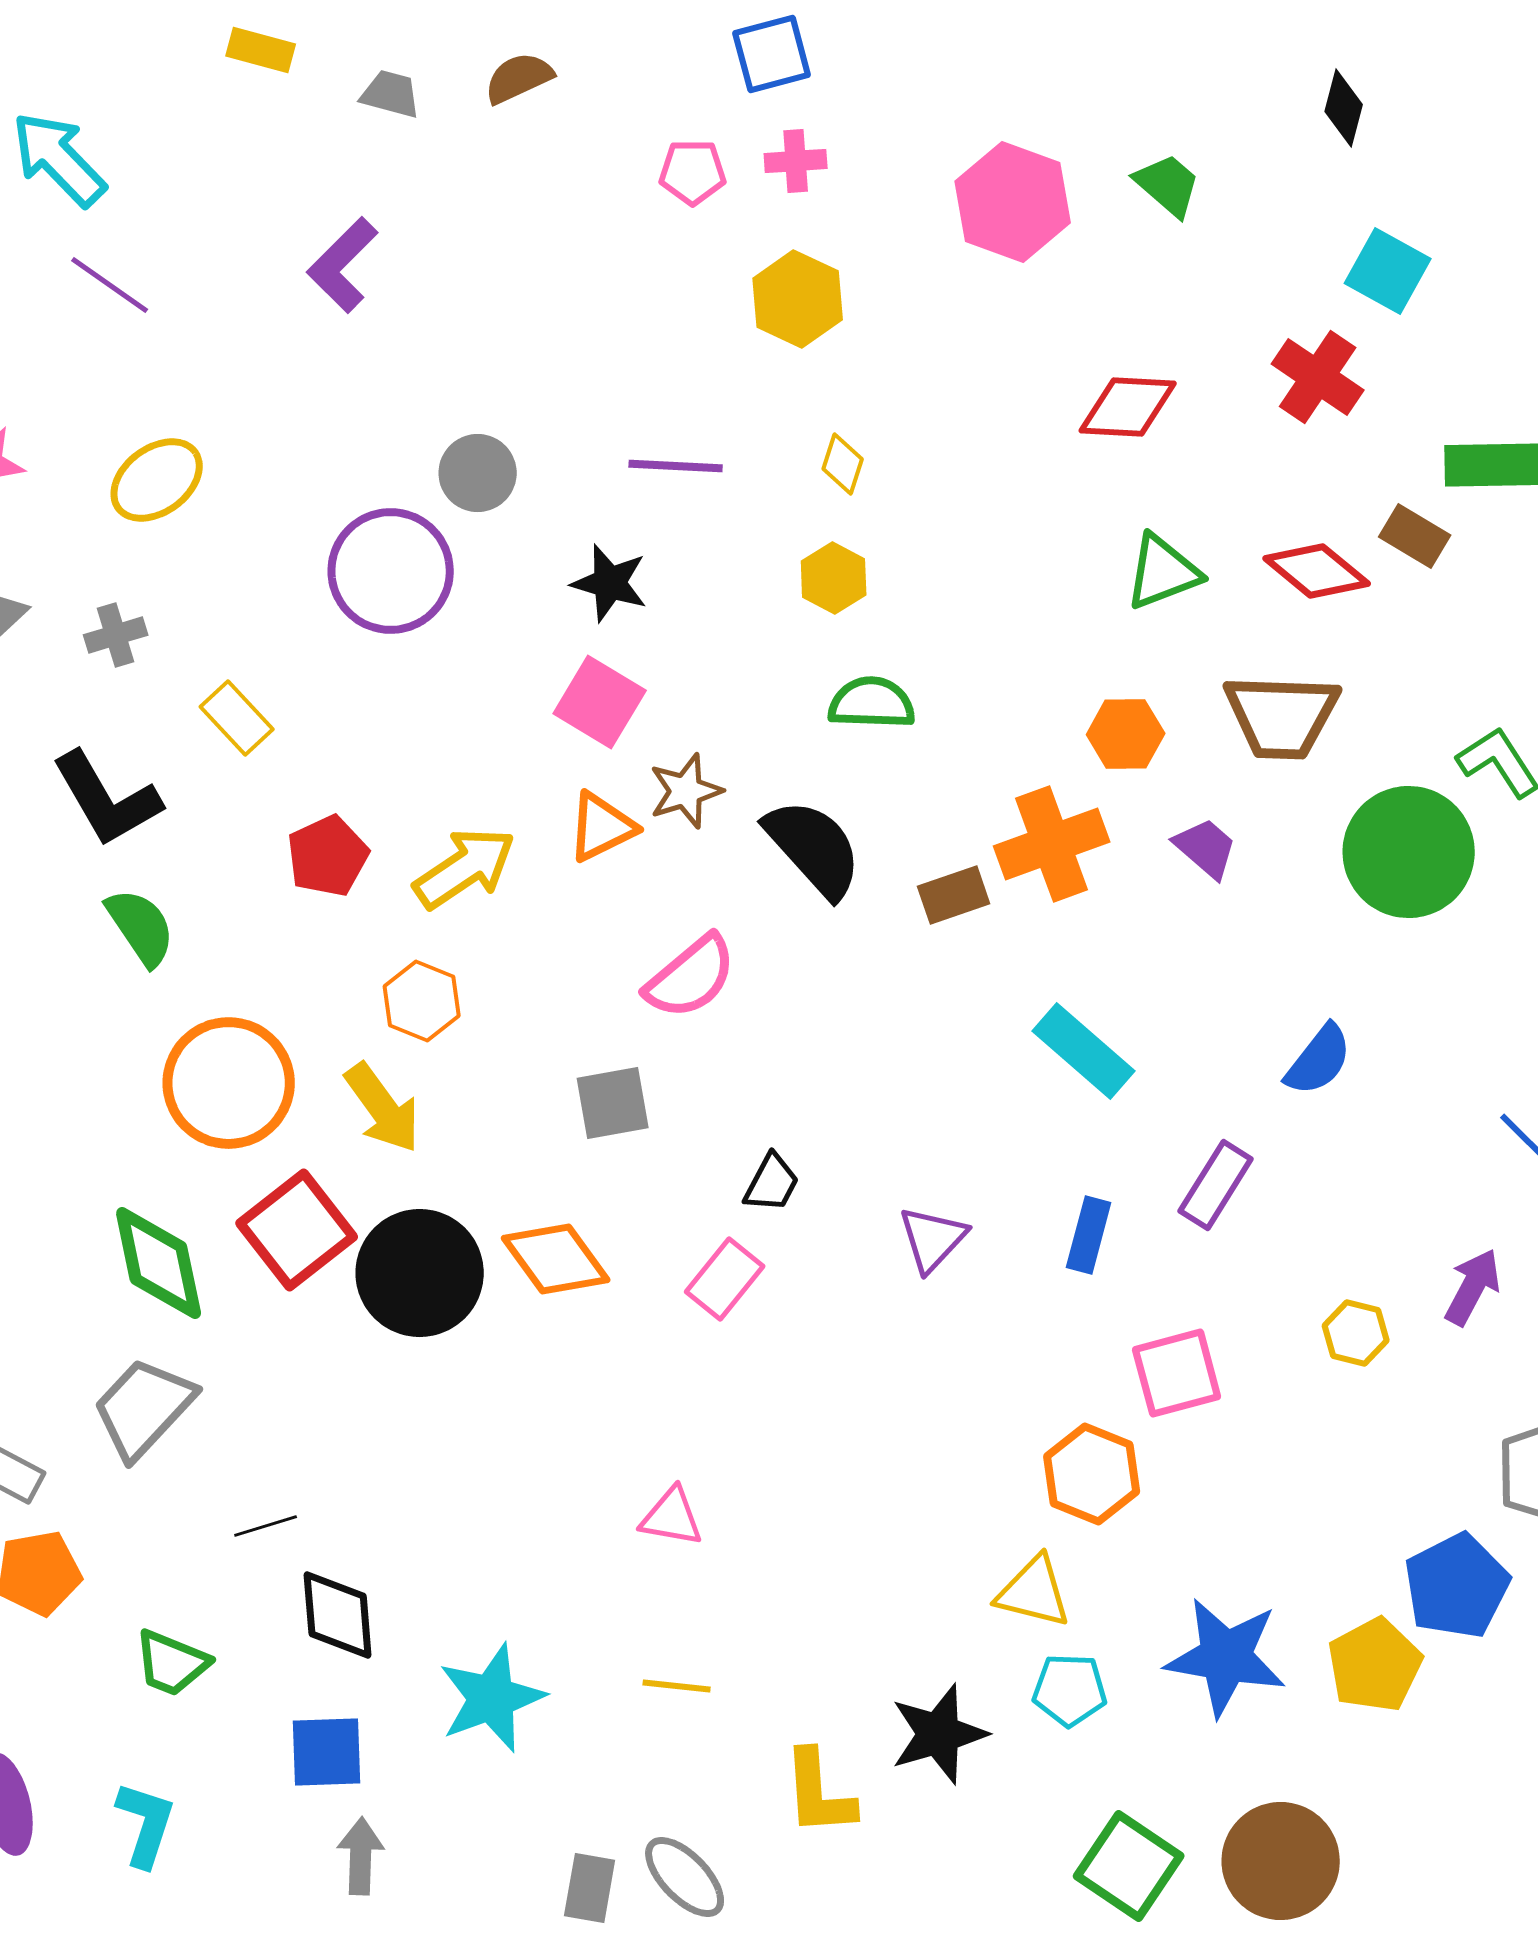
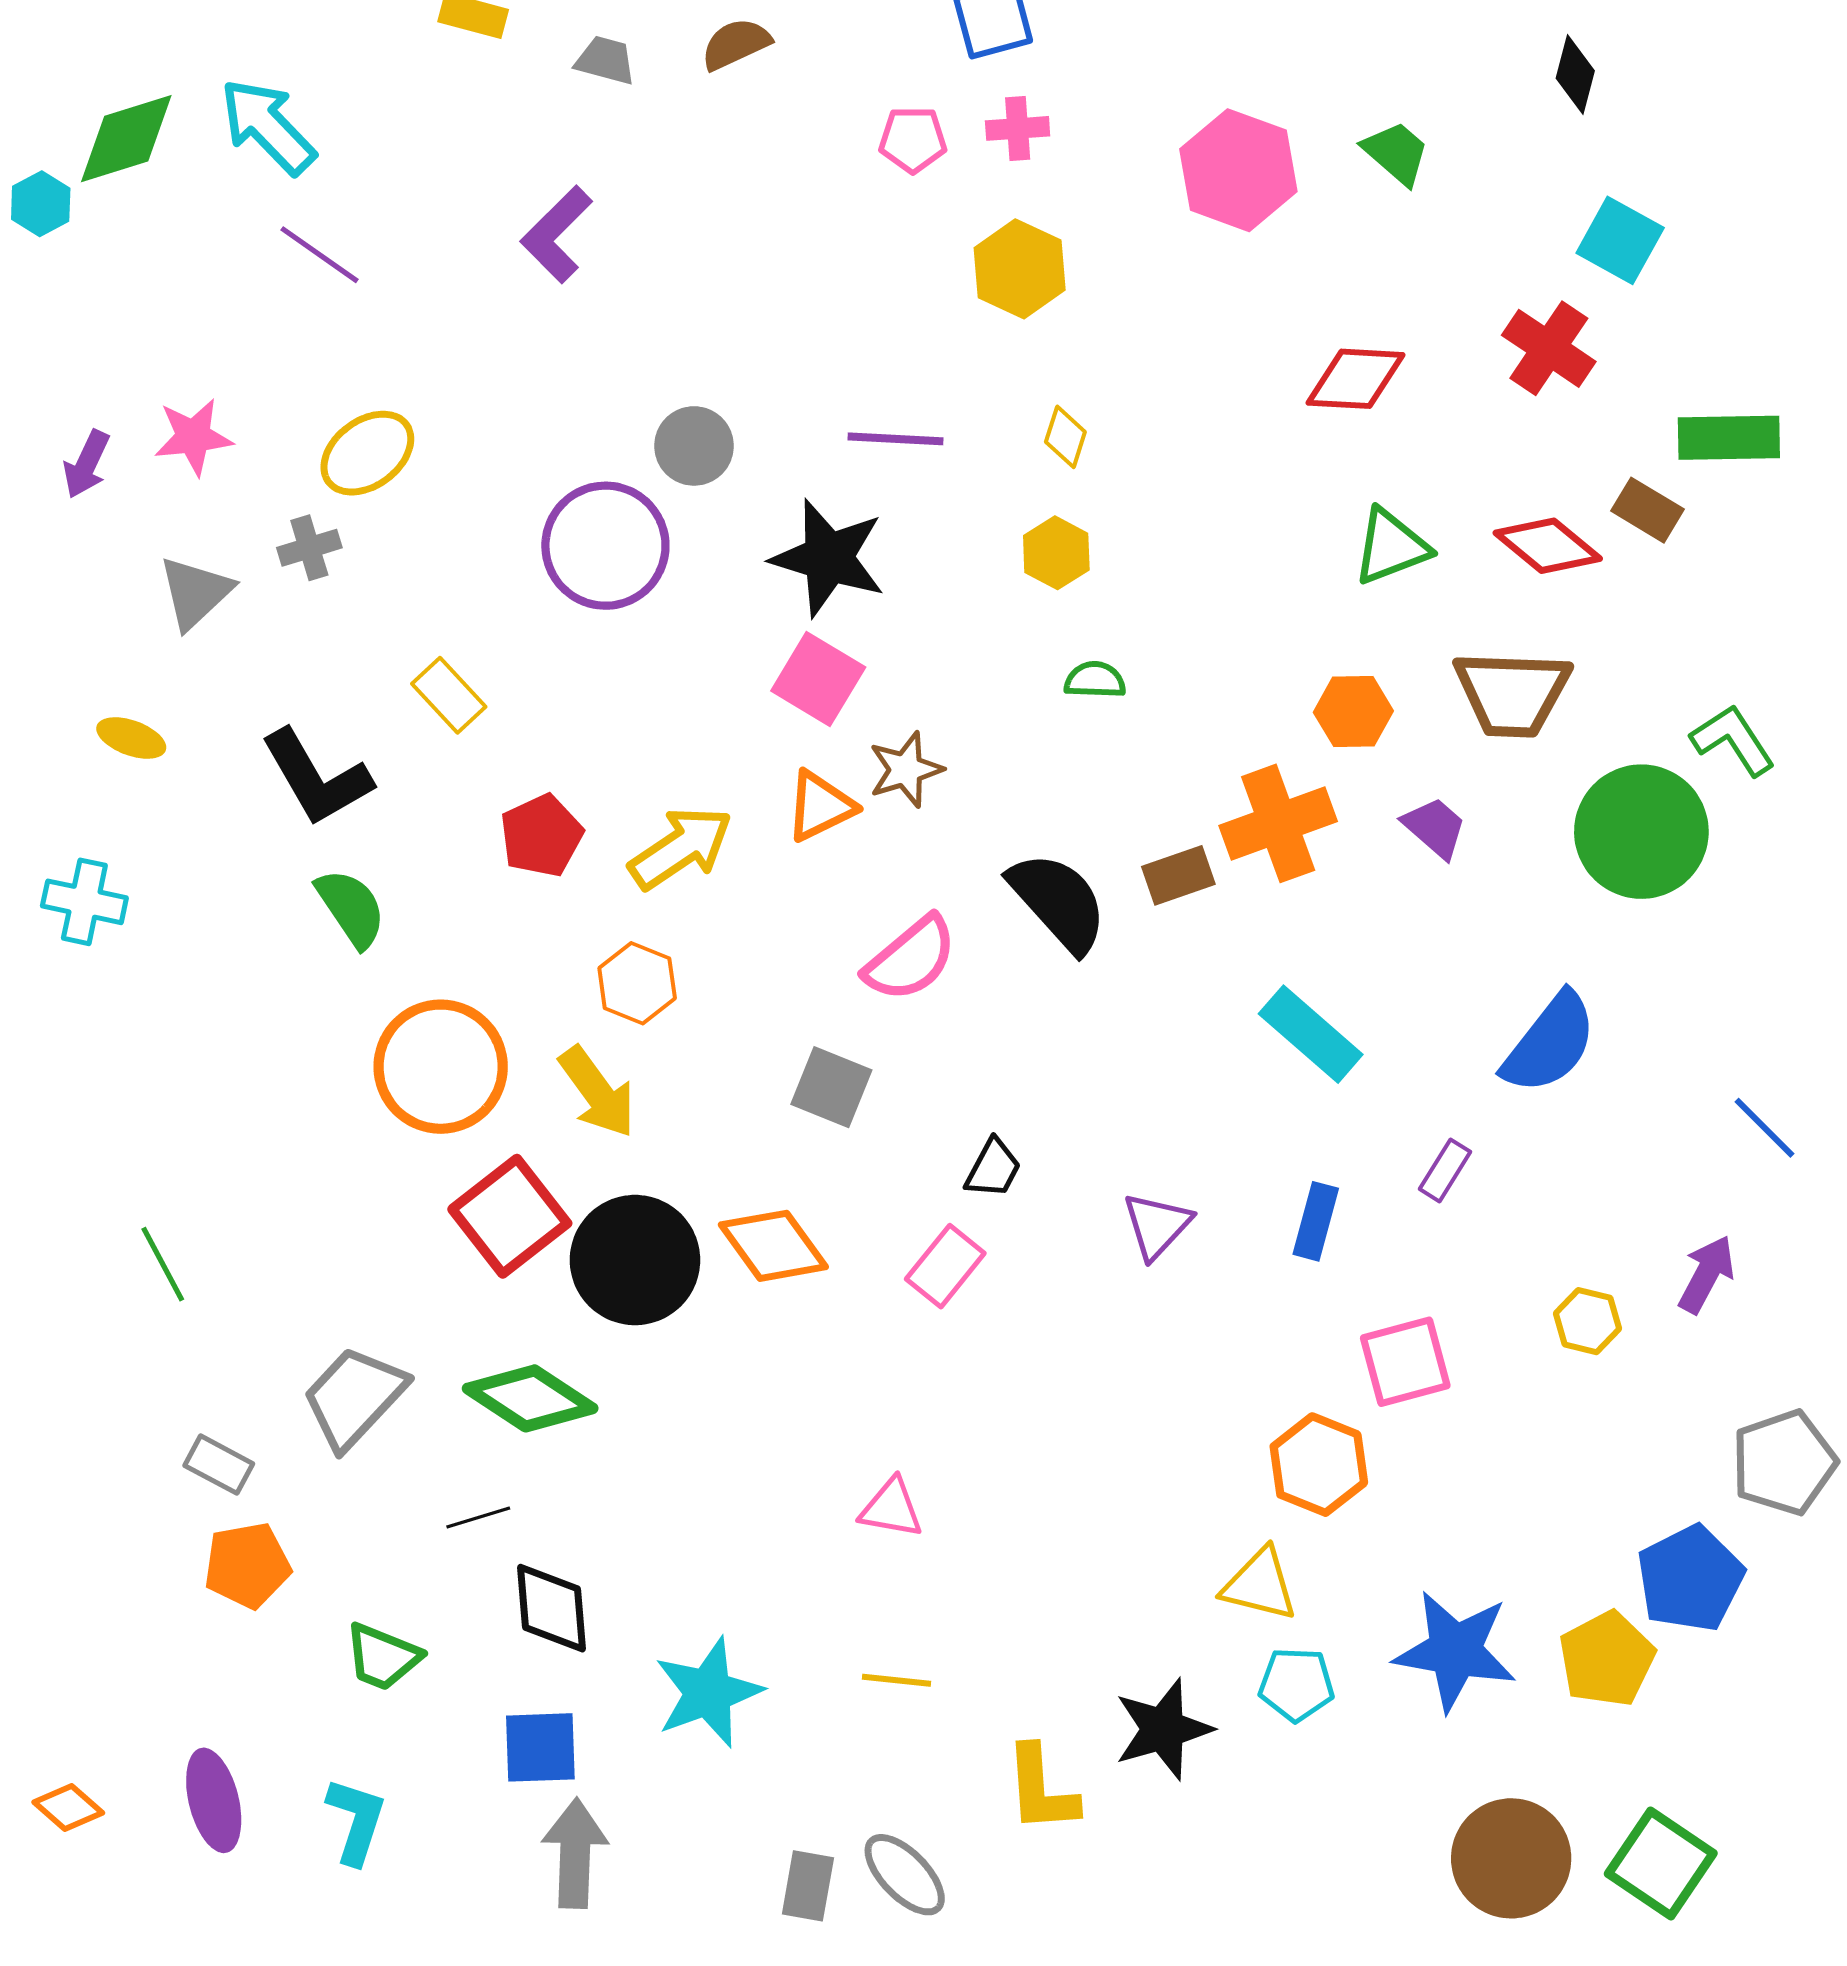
black star: (610, 583) -> (828, 558), size x1.5
gray cross: (116, 635) -> (309, 548), moved
green semicircle: (872, 703) -> (1095, 680), size x0.7
black semicircle: (814, 848) -> (1058, 902), moved
blue semicircle: (1319, 1060) -> (1550, 1043), size x1.4
gray square: (613, 1103) -> (831, 1087), turned 32
purple rectangle: (1216, 1185) -> (1445, 1170), size x0.7
green diamond: (159, 1263) -> (530, 1398), moved, turned -45
gray arrow: (361, 1856) -> (575, 1853), size x1.4
green square: (1129, 1866) -> (1661, 1863), moved

